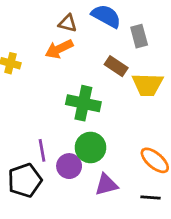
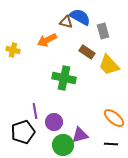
brown triangle: (68, 23) -> (66, 22), moved
yellow trapezoid: (148, 85) -> (109, 65), turned 45
green circle: (90, 147) -> (63, 145), moved

